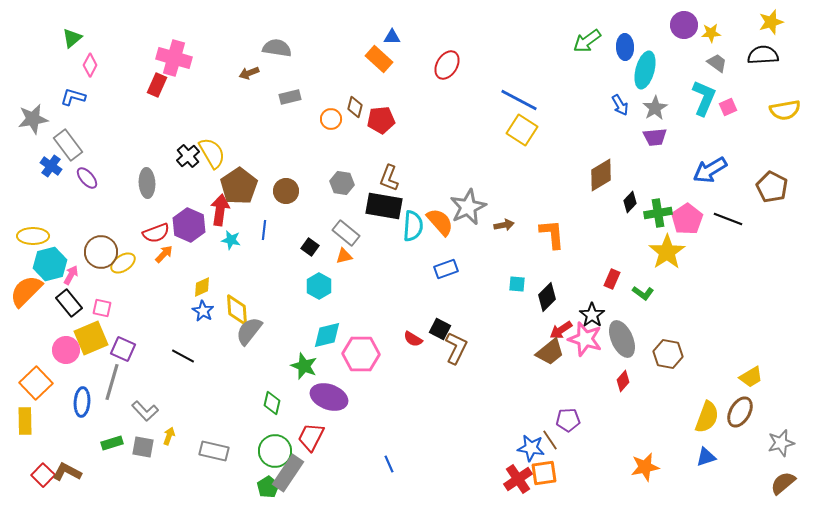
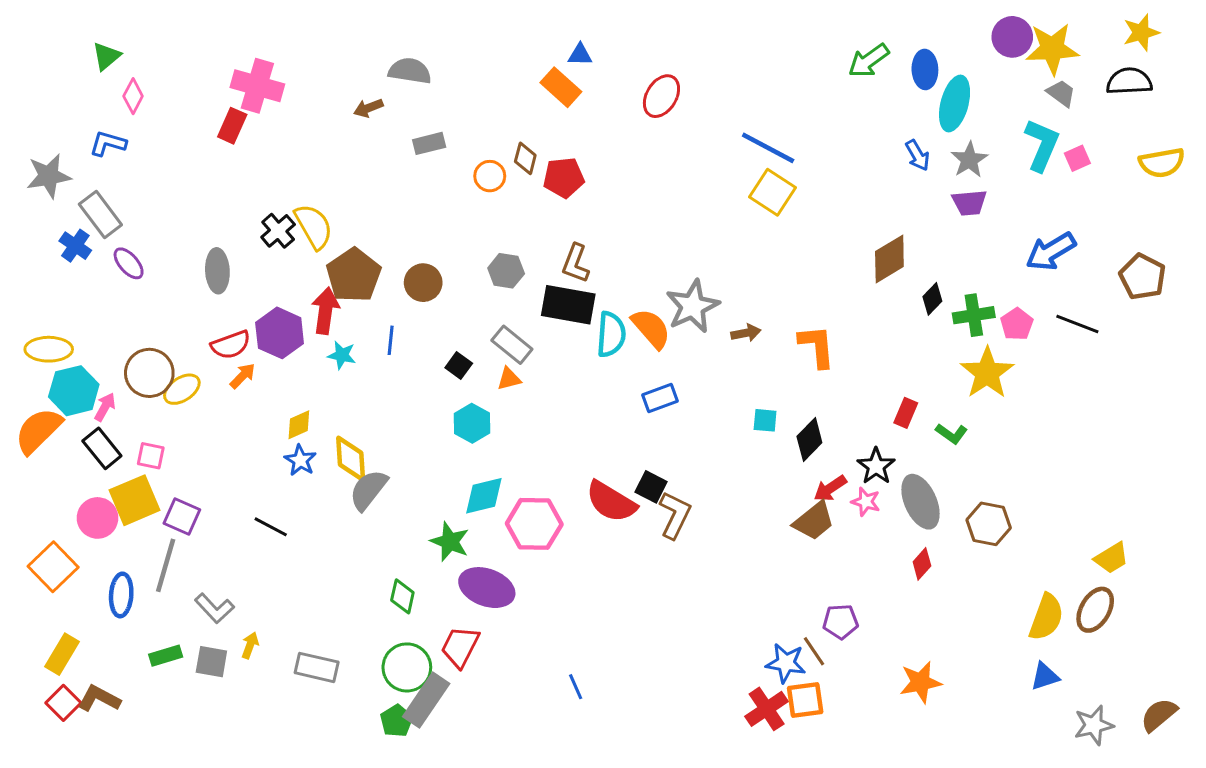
yellow star: (711, 33) -> (1052, 49), size x1.8
pink pentagon: (687, 219) -> (1017, 324), size x0.7
red semicircle: (413, 339) -> (611, 502), size x1.8
pink star: (585, 339) -> (866, 502), size x0.6
yellow rectangle: (25, 421) -> (62, 654), moved, turned 32
gray star: (781, 443) -> (1094, 725), moved
orange star: (645, 467) -> (921, 682), moved

